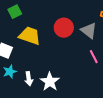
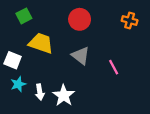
red circle: (64, 28) -> (80, 19), moved
gray triangle: (89, 31) -> (81, 56), moved

